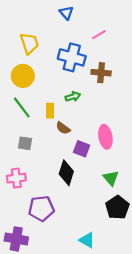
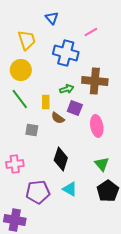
blue triangle: (66, 13) -> (52, 18), moved
brown cross: (101, 73) -> (95, 81), moved, size x1.4
gray square: (25, 143) -> (32, 130), moved
purple square: (82, 149) -> (75, 108), moved
cyan triangle: (87, 240) -> (70, 189), moved

